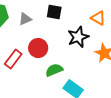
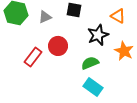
green semicircle: (54, 70) -> (90, 63), moved

